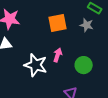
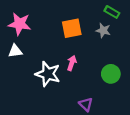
green circle: (84, 65) -> (111, 74), moved

